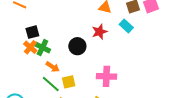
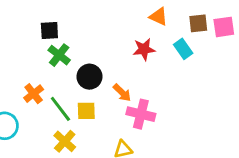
black circle: (77, 46) -> (89, 77), moved
orange cross: (30, 47) -> (34, 94), moved
orange arrow: (53, 67) -> (122, 93), moved

